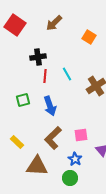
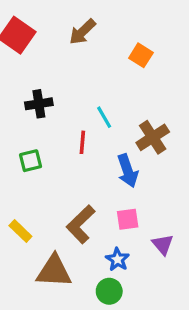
black cross: (38, 57) -> (39, 104), moved
red line: (45, 76) -> (82, 142), moved
blue arrow: (50, 106) -> (128, 171), moved

